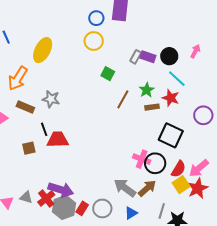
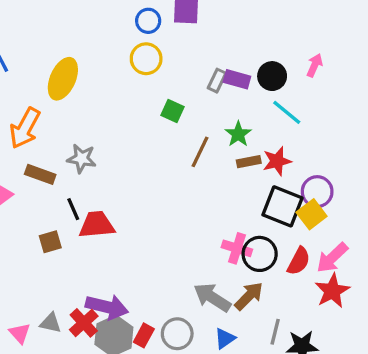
red star: (171, 98) -> (277, 161), moved, turned -30
purple circle: (203, 115) -> (317, 192), moved
yellow square: (181, 185) -> (312, 214), moved

